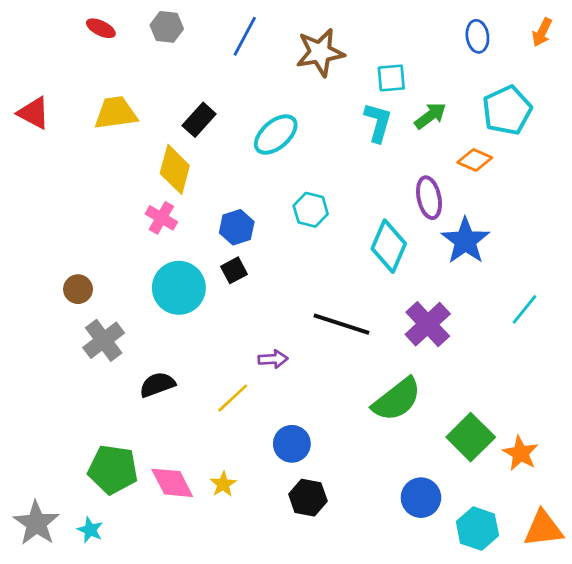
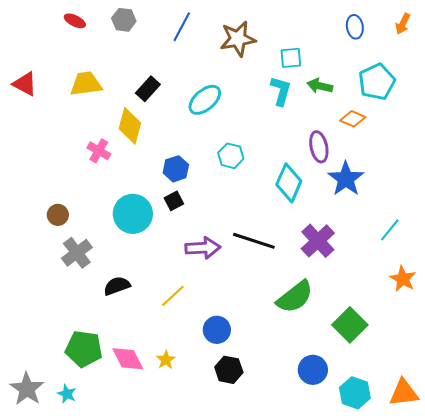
green arrow: (430, 116) -> (320, 86), turned -130
pink cross: (161, 218) -> (99, 151), moved
purple arrow: (273, 359) -> (203, 248), moved, size x1.6
orange star: (520, 453) -> (403, 279), moved

